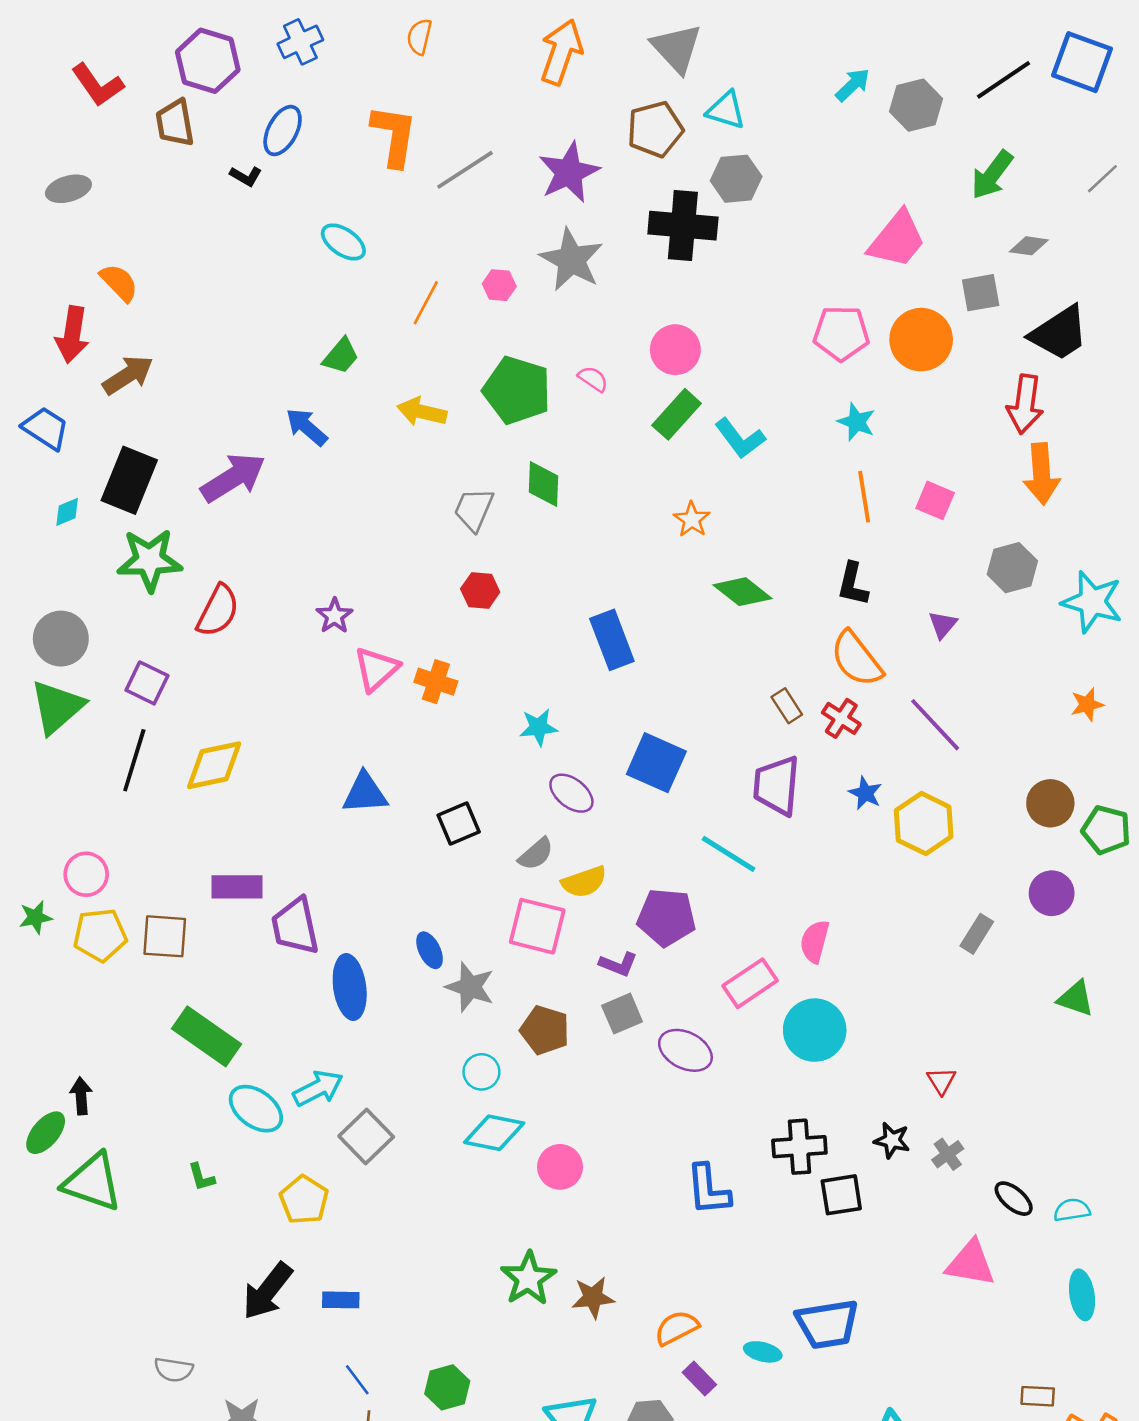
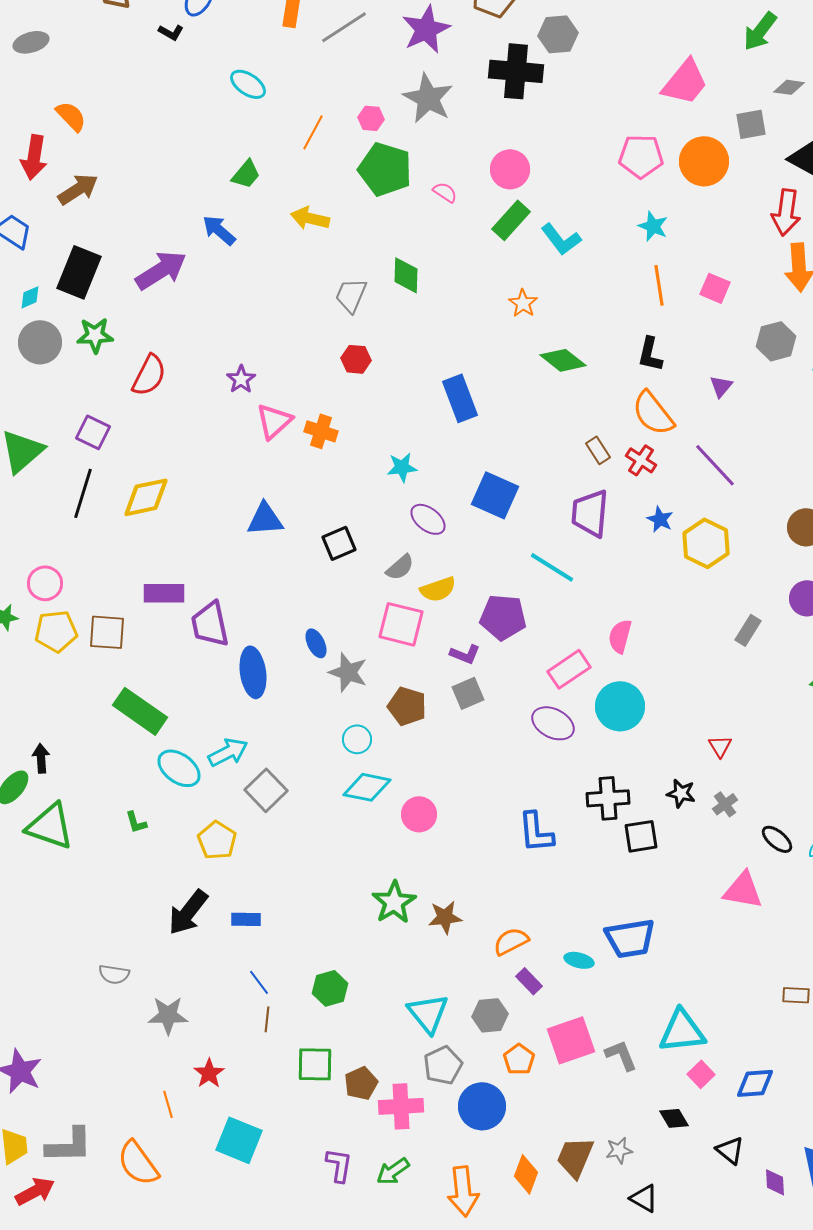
green pentagon: (517, 390) -> (385, 169), moved
green star: (150, 560) -> (95, 335), size x0.7
gray circle: (61, 639) -> (40, 342), moved
purple ellipse: (685, 1050) -> (553, 723), moved

